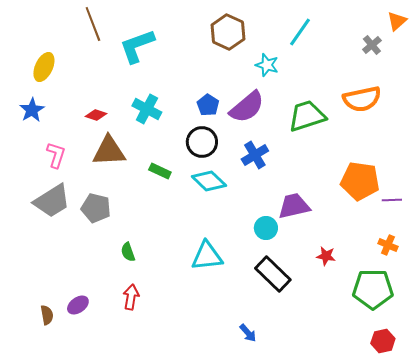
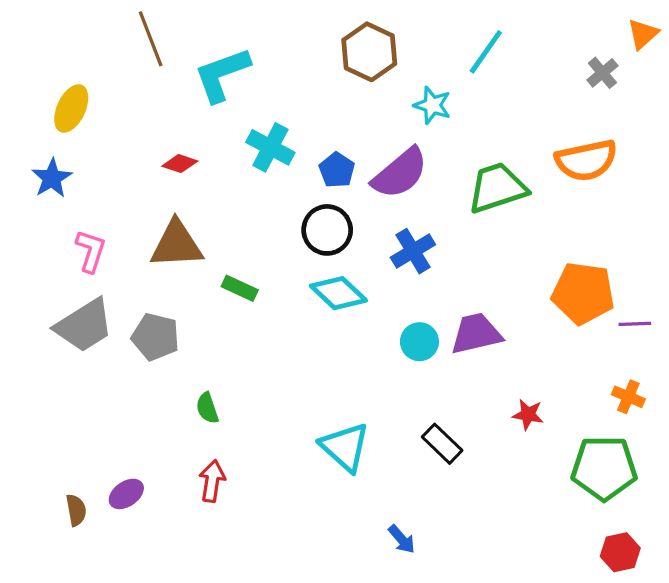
cyan cross: (147, 109) -> (270, 147), moved
red diamond: (96, 115) -> (180, 164), moved
green rectangle: (160, 171) -> (240, 288), moved
cyan circle: (266, 228) -> (419, 342), moved
cyan triangle: (207, 256) -> (345, 447), moved, turned 48
black rectangle: (273, 274) -> (442, 444), size x0.7

